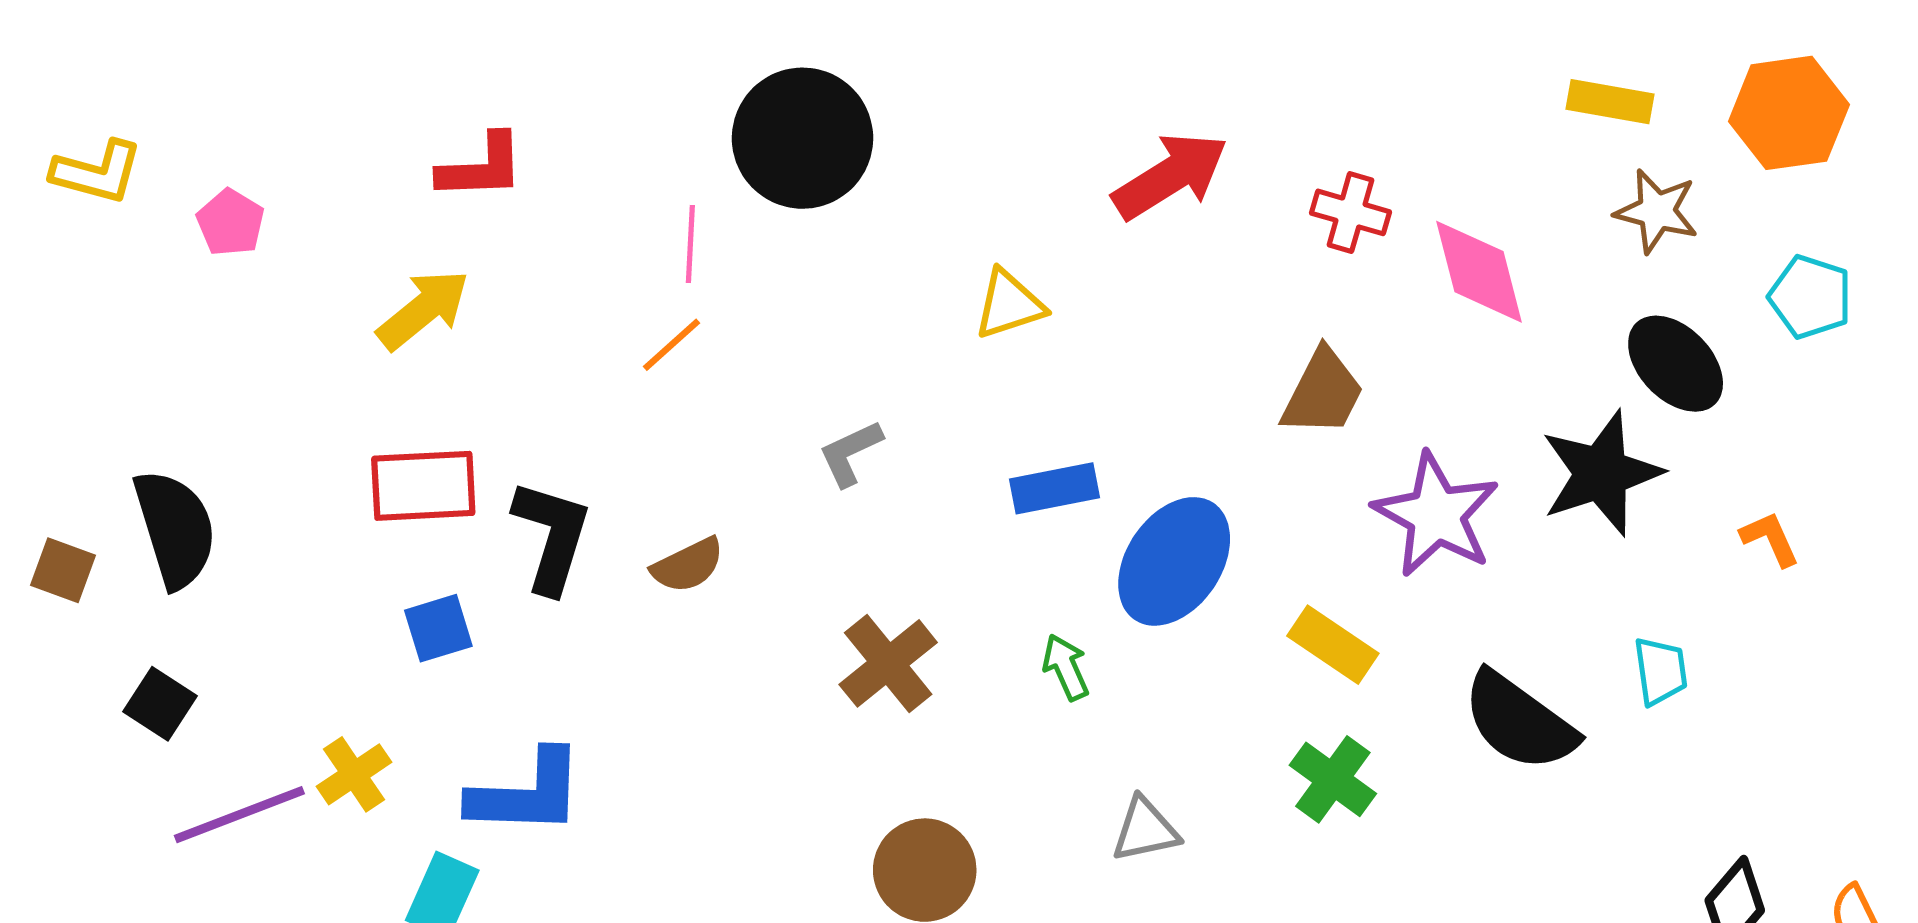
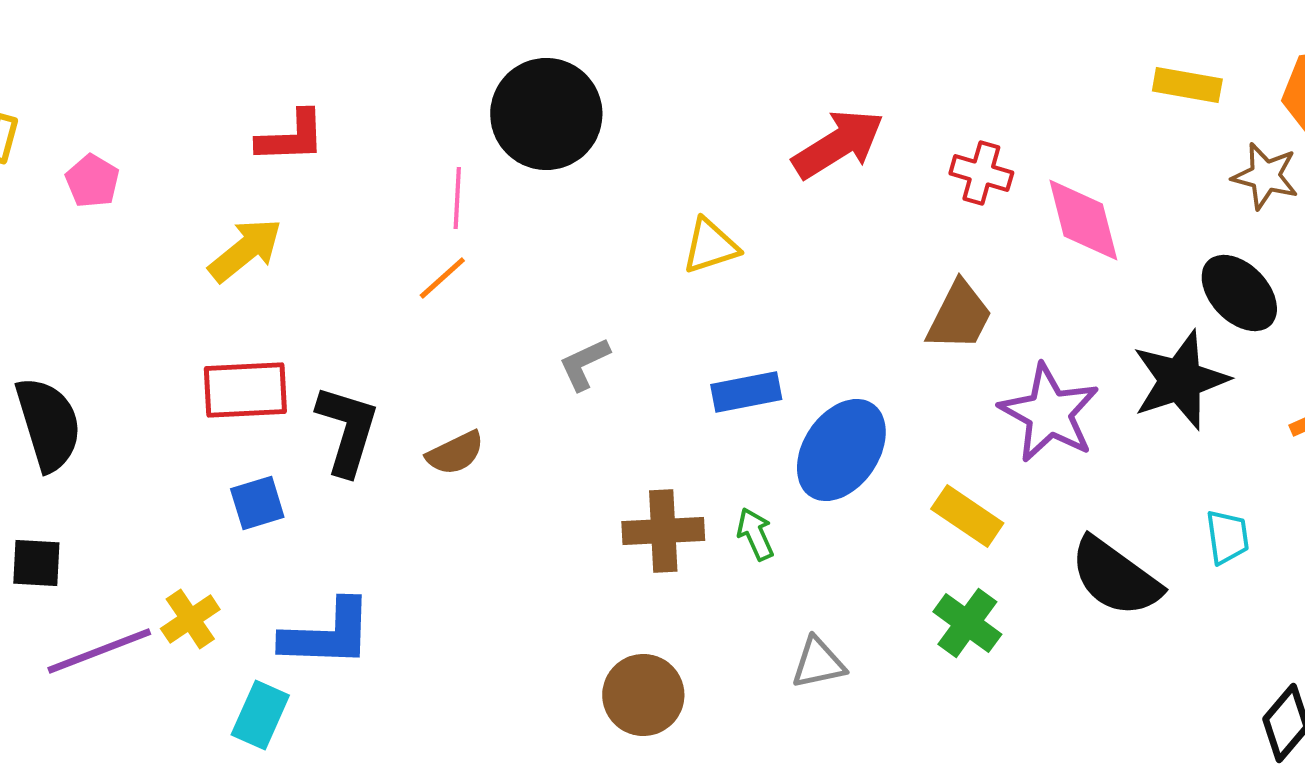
brown star: (1657, 211) -> (1265, 176), moved
brown cross: (888, 663) -> (663, 531), moved, turned 36
black square: (160, 704) -> (36, 563), turned -30

